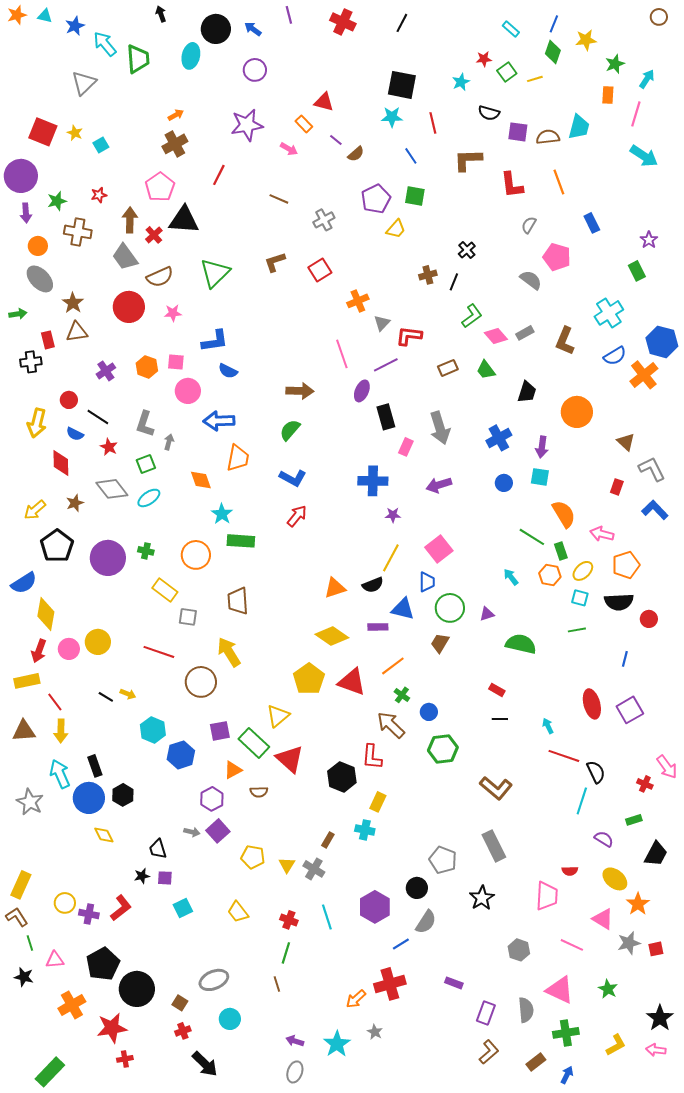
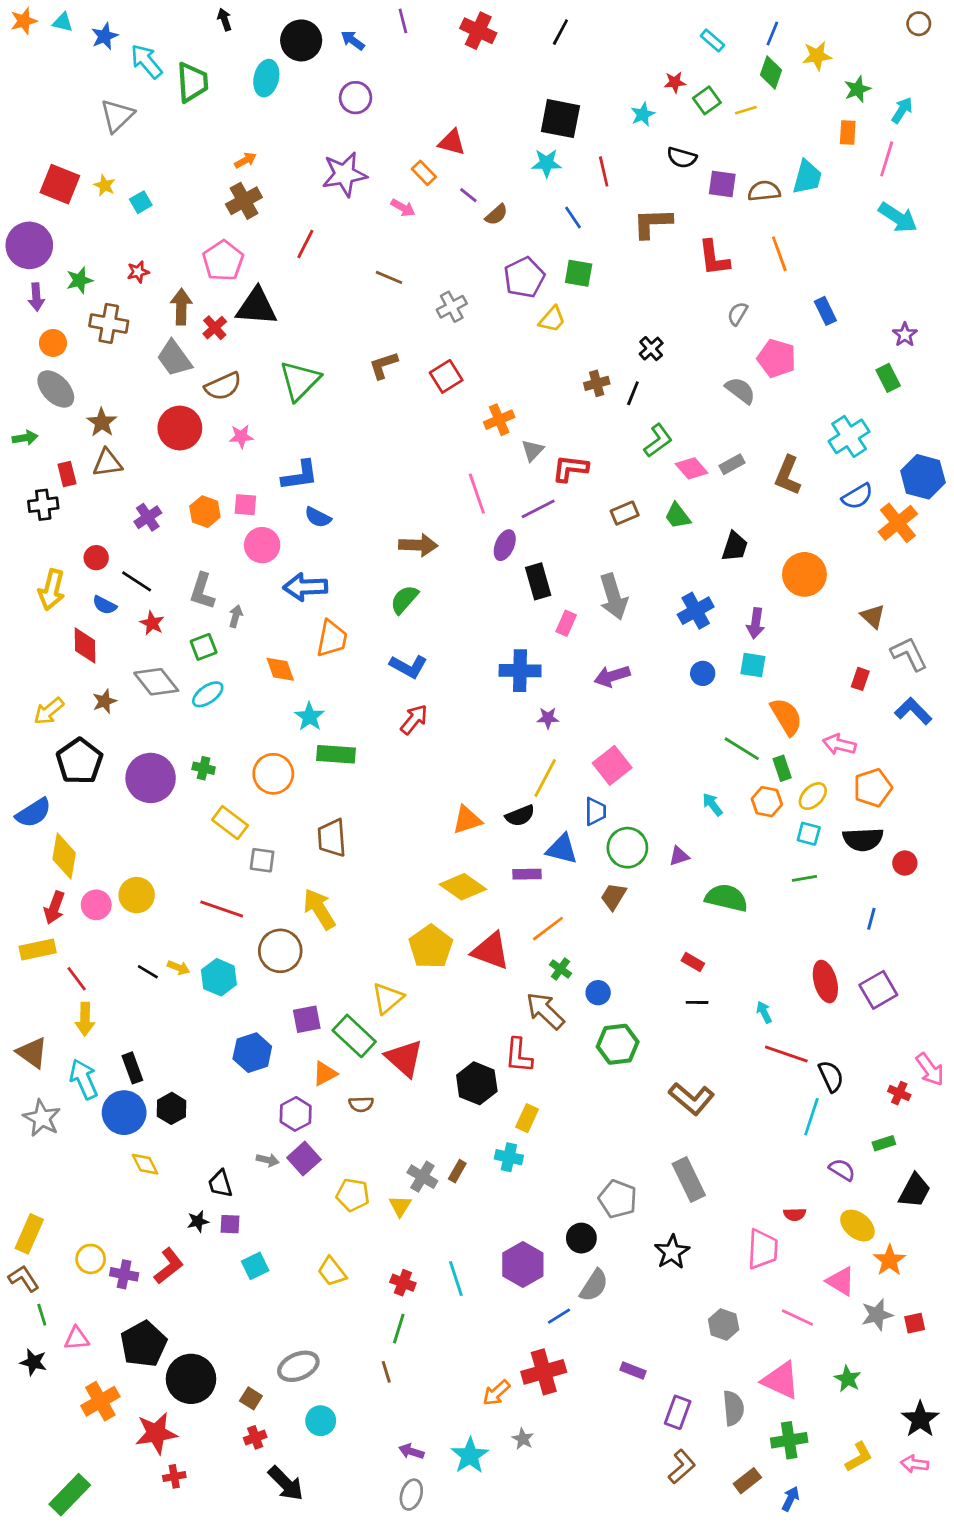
cyan hexagon: (153, 730) -> (219, 977), moved
brown triangle: (24, 731) -> (32, 1053), moved, turned 40
gray cross: (314, 869) -> (422, 1177), moved

